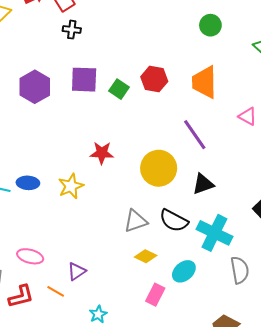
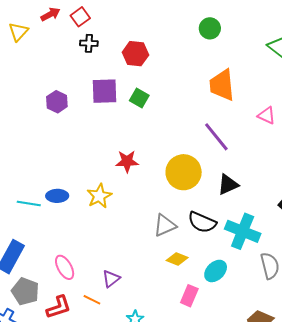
green circle: (210, 25) -> (210, 28), moved
red hexagon: (154, 79) -> (135, 54), moved
purple hexagon: (35, 87) -> (57, 102), size x0.7
pink ellipse: (30, 256) -> (65, 267), turned 50

